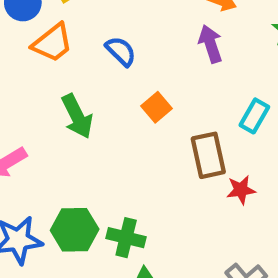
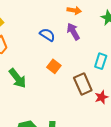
blue semicircle: (121, 51) -> (47, 35), moved

